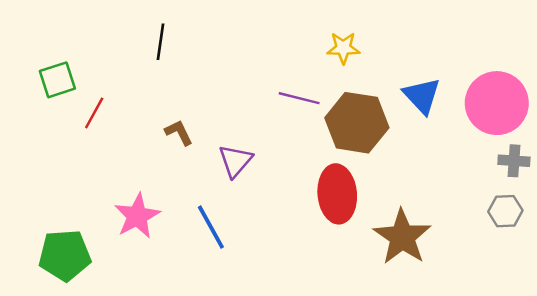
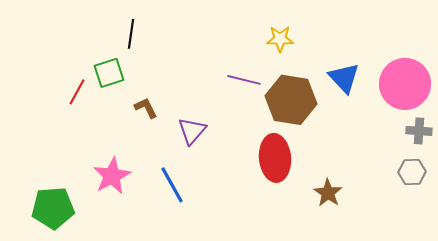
green square: (57, 80) -> (109, 73), moved
brown star: (402, 237) -> (328, 193), size x0.6

